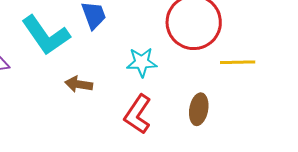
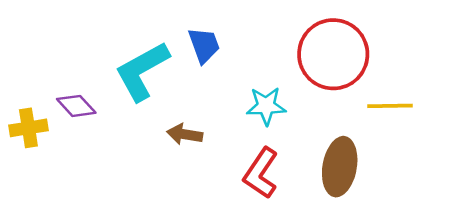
cyan L-shape: (46, 35) -> (142, 71), turned 96
brown ellipse: (199, 109) -> (340, 167), size x1.4

